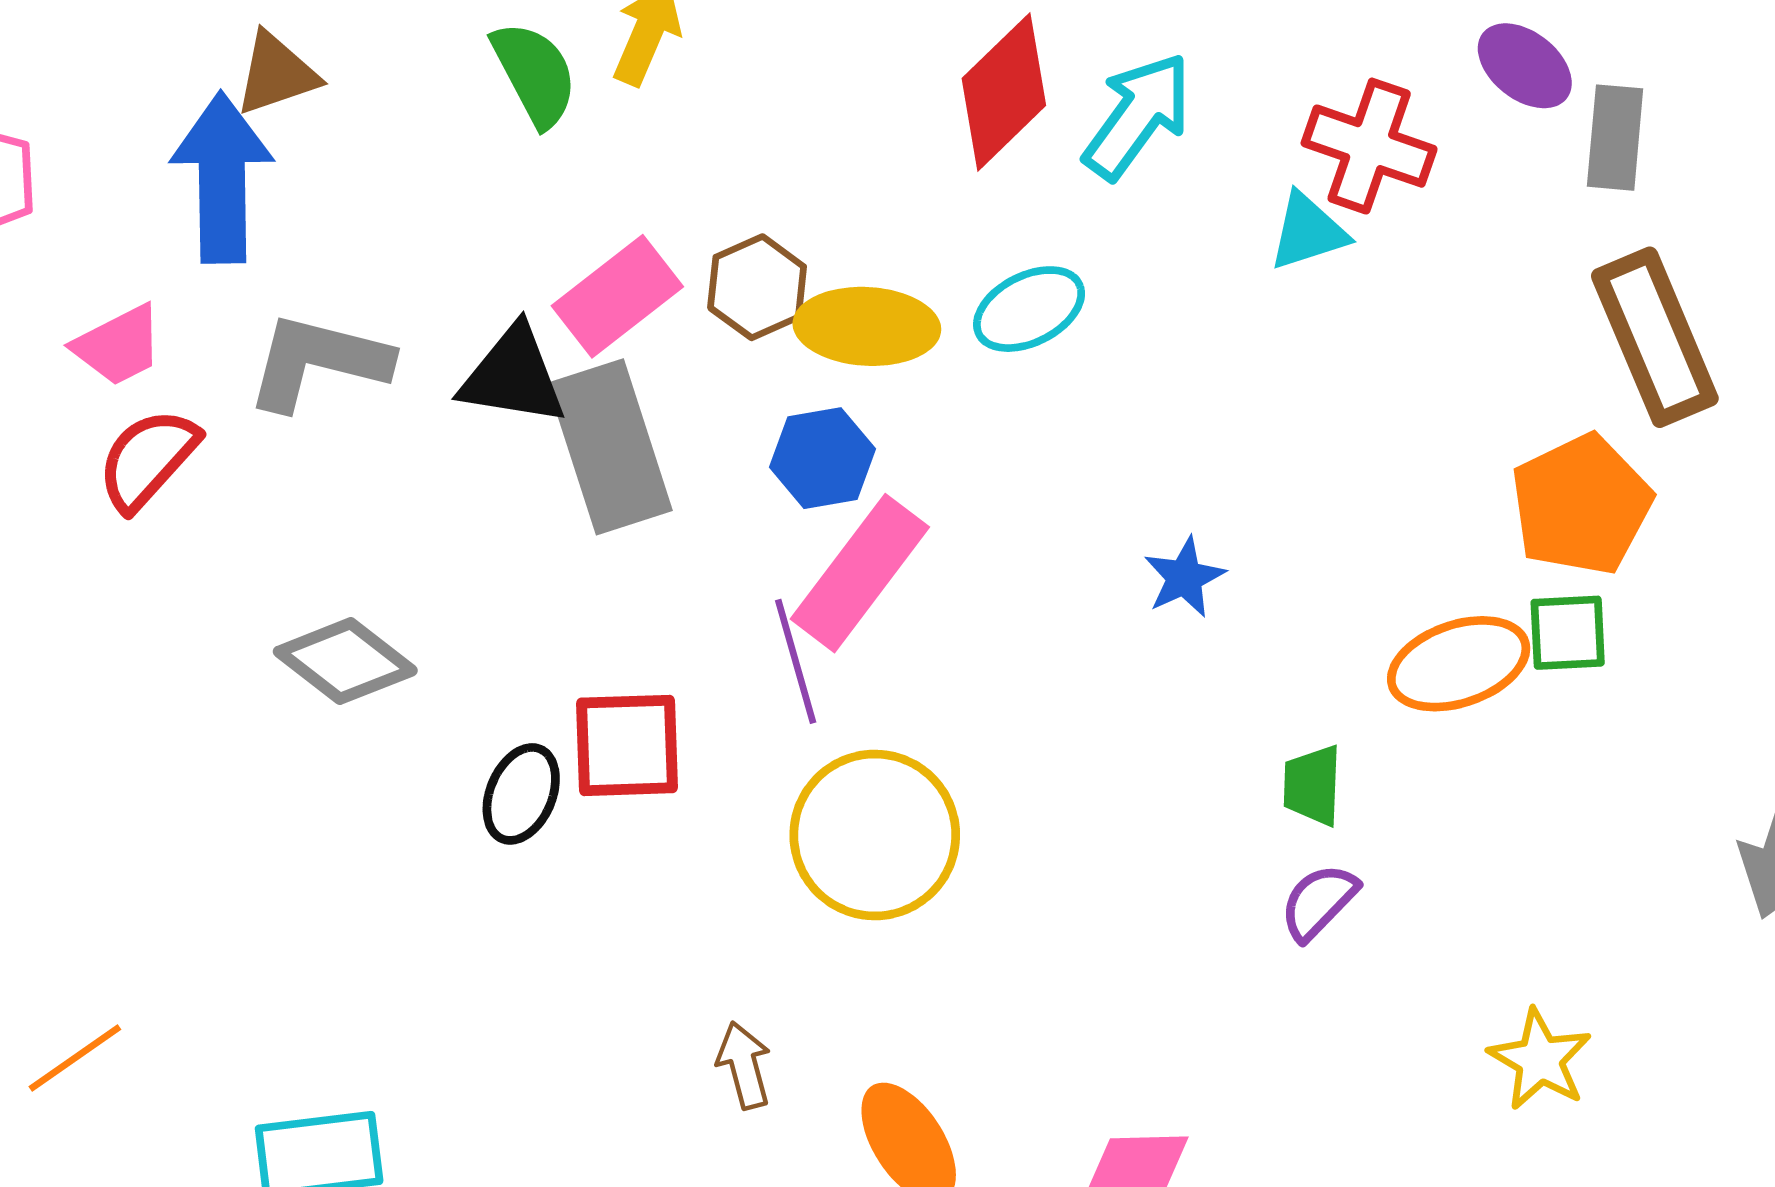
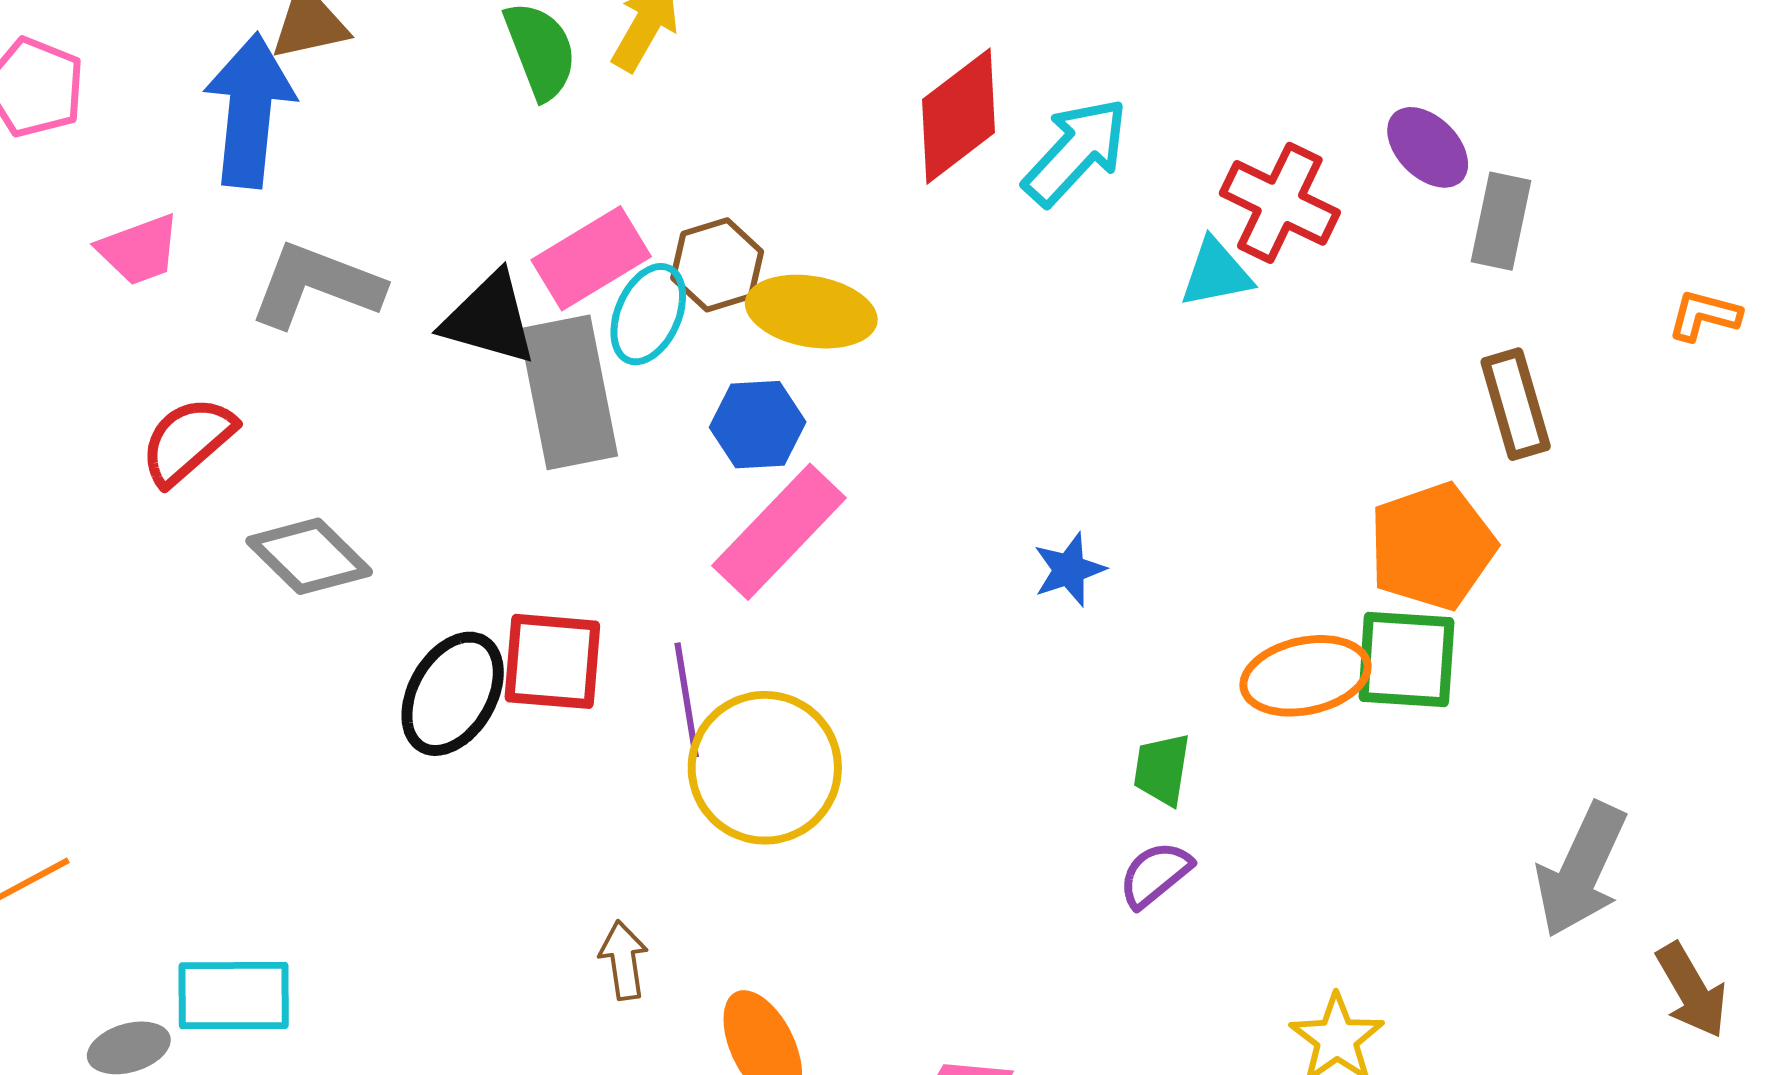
cyan ellipse: (1029, 309) -> (648, 314), moved, turned -46
brown rectangle: (1655, 337) -> (1516, 404), size x0.7
red semicircle: (148, 459) -> (188, 441), moved
green square: (1568, 633) -> (1406, 659), size x1.4
purple line: (796, 661) -> (687, 700), moved
black ellipse: (521, 794) -> (453, 694), size x1.4

